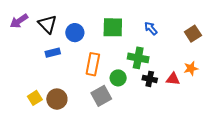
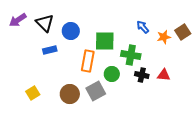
green square: (113, 27) -> (105, 41), moved
orange star: (191, 68) -> (164, 37), moved
brown circle: (57, 99) -> (70, 94), moved

